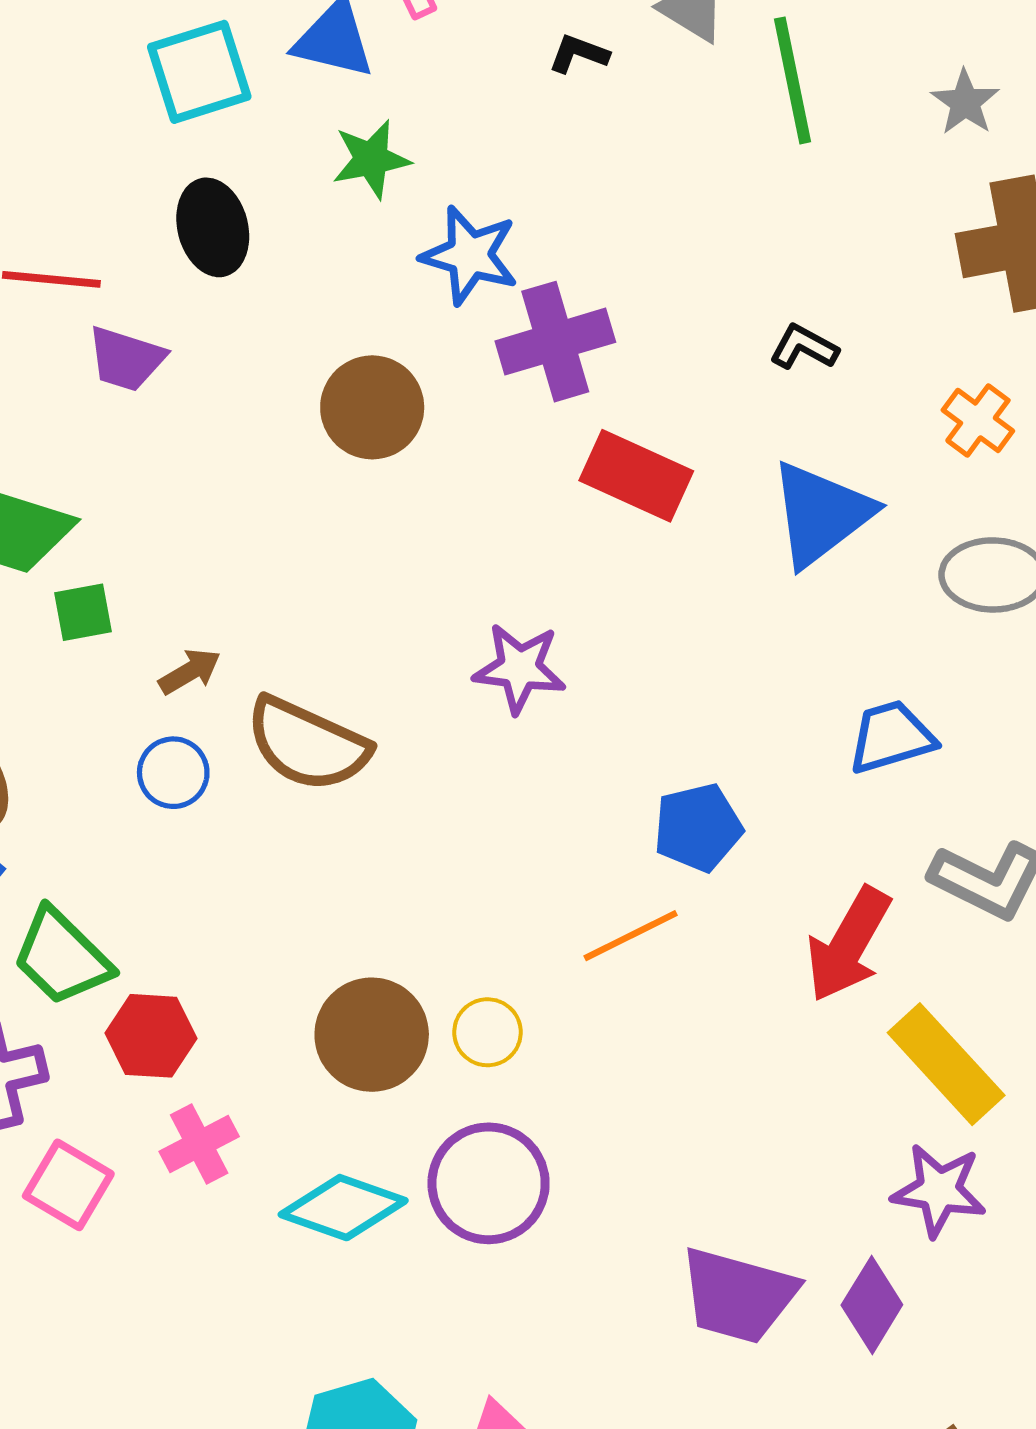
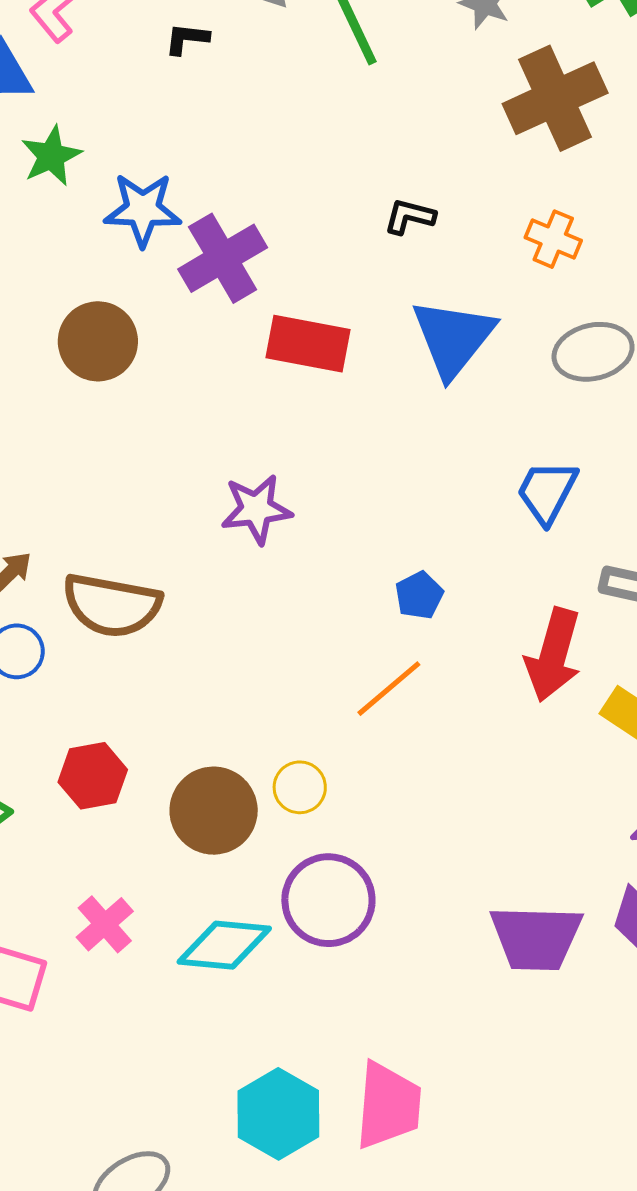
blue trapezoid: (891, 737) -> (547, 492), turned -32
blue pentagon: (698, 827) -> (419, 595), size x0.7
red hexagon: (151, 1036) -> (93, 776), moved

